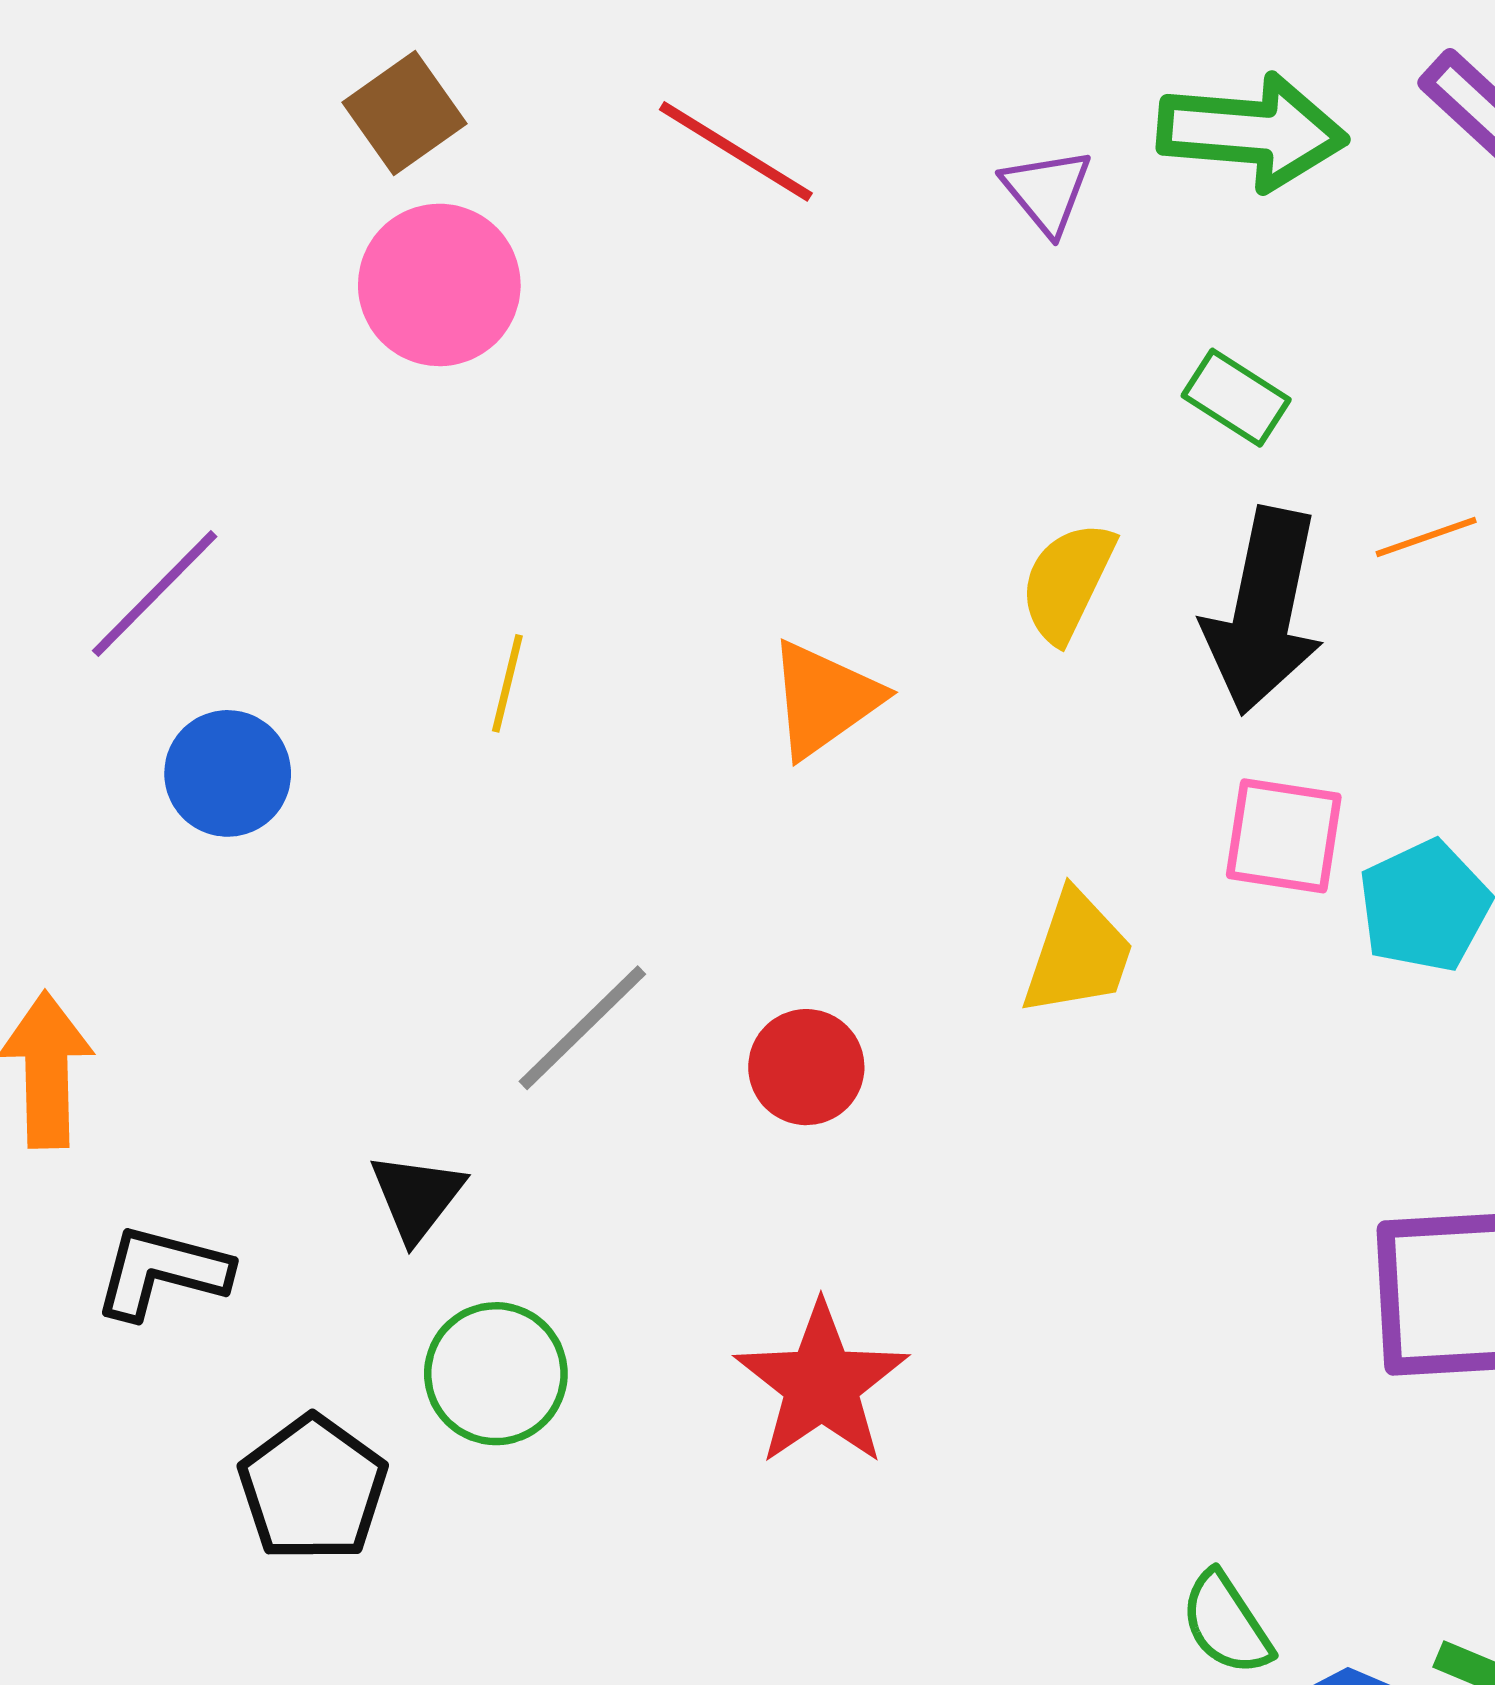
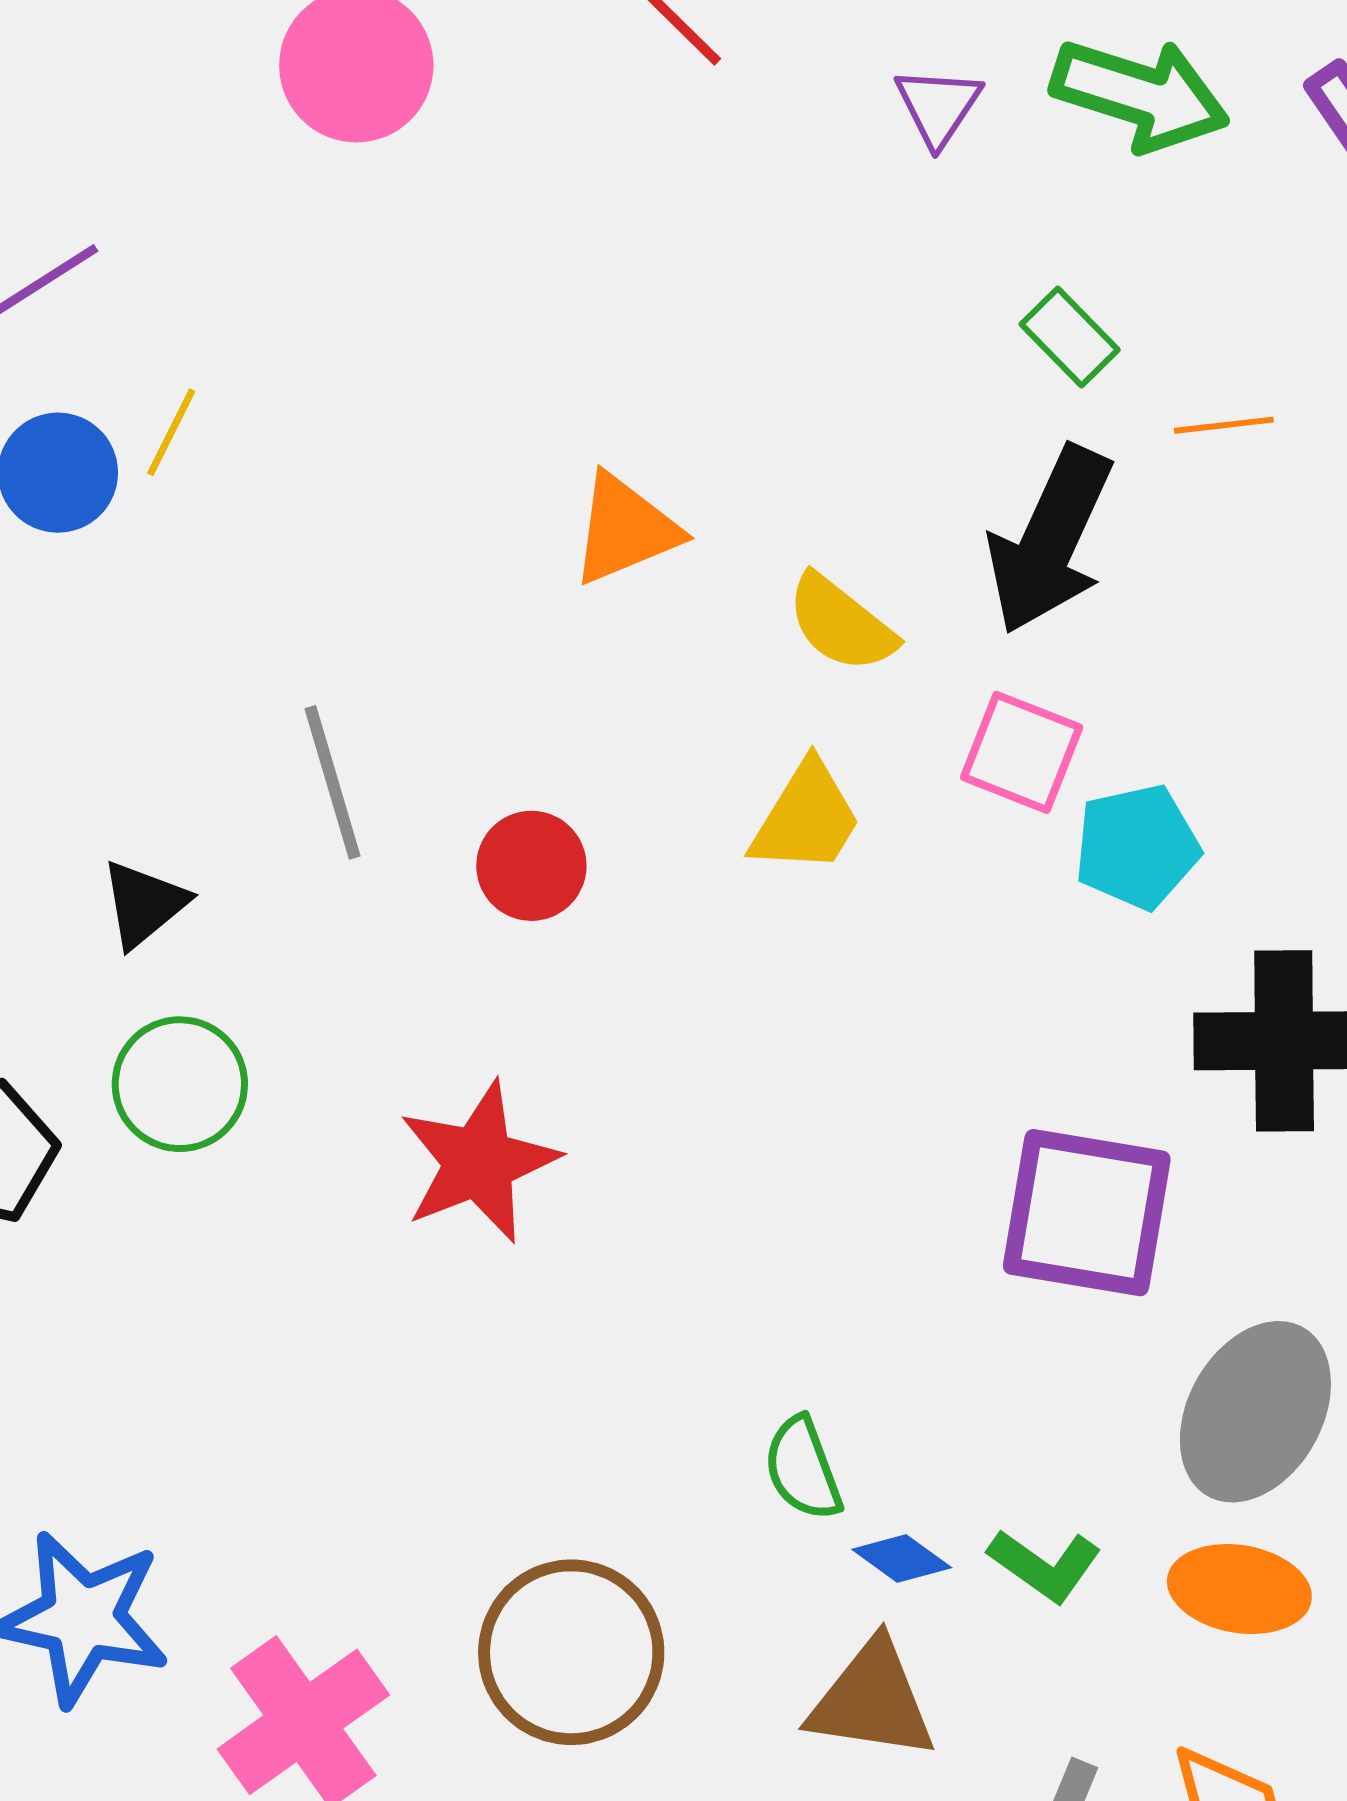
orange line: (1426, 537) -> (1224, 425), moved
yellow semicircle: (1067, 582) -> (841, 623), moved, turned -90
yellow line: (507, 683) -> (171, 432), moved
gray line: (582, 1028) -> (332, 782), turned -75

